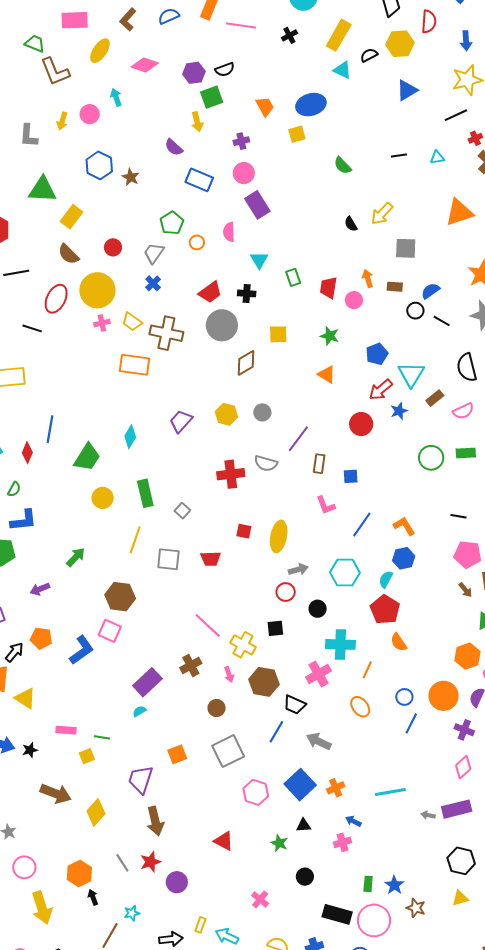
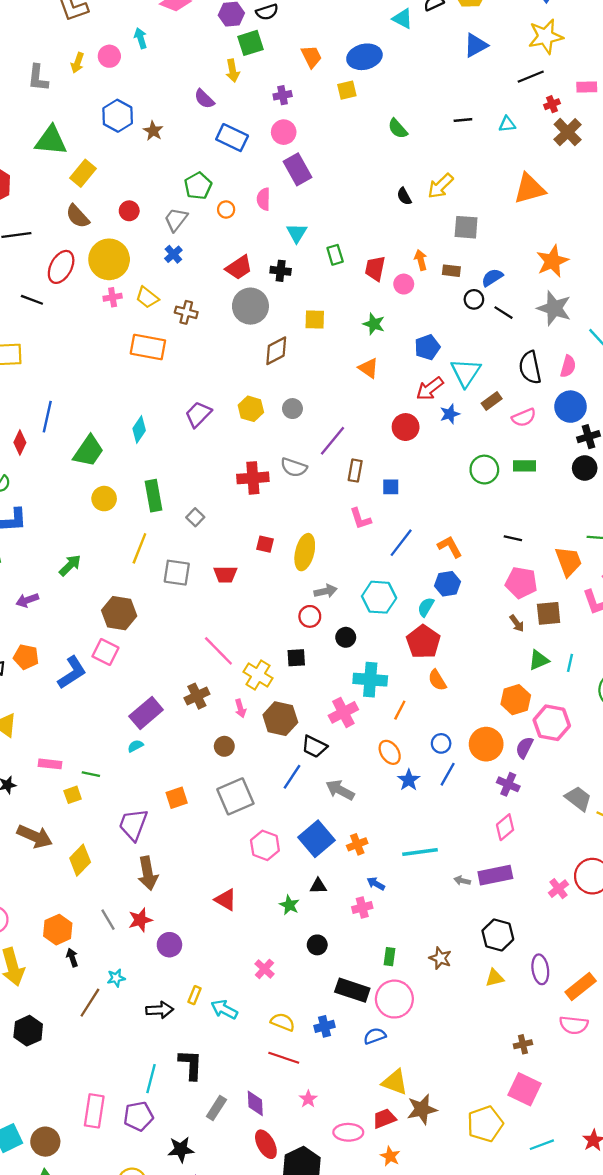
brown cross: (166, 333) -> (186, 312), size x0.6
blue star: (394, 885) -> (409, 780), moved
brown star: (416, 908) -> (440, 958), moved

